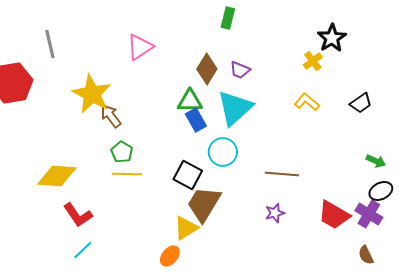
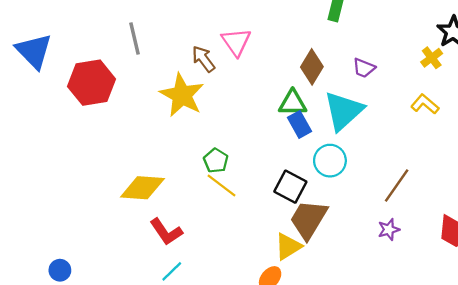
pink triangle: (140, 47) -> (236, 42), turned -32
purple trapezoid: (240, 70) -> (364, 68), moved
brown arrow: (111, 116) -> (203, 59), moved
yellow line: (127, 174) -> (221, 185), turned 36
brown line: (282, 174) -> (397, 185), turned -60

